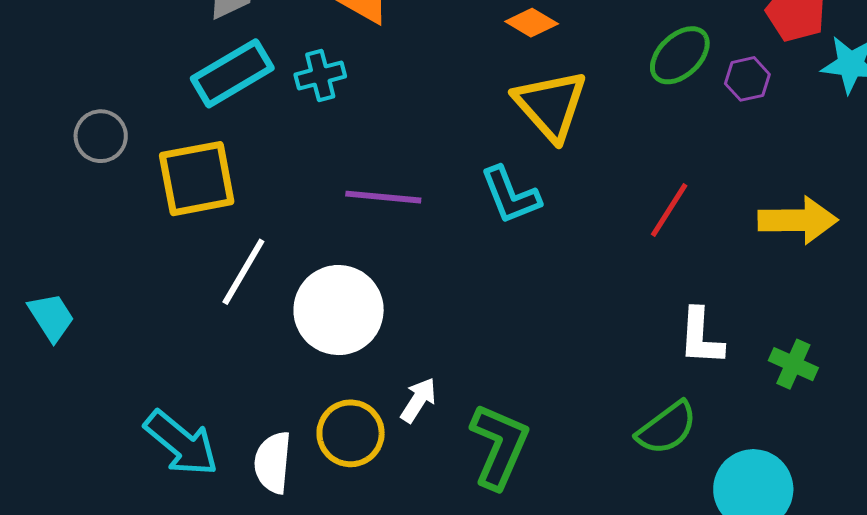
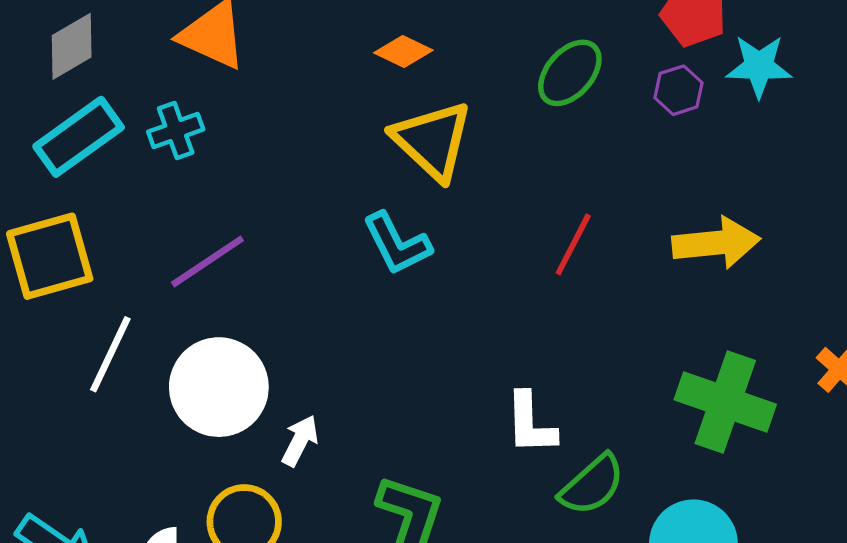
purple hexagon: (747, 79) -> (678, 90), moved
purple line: (383, 197) -> (207, 261), moved, turned -34
white L-shape: (701, 337) -> (530, 423), moved
green cross: (793, 364) -> (725, 402), size x1.8
white arrow: (418, 400) -> (300, 441), moved

